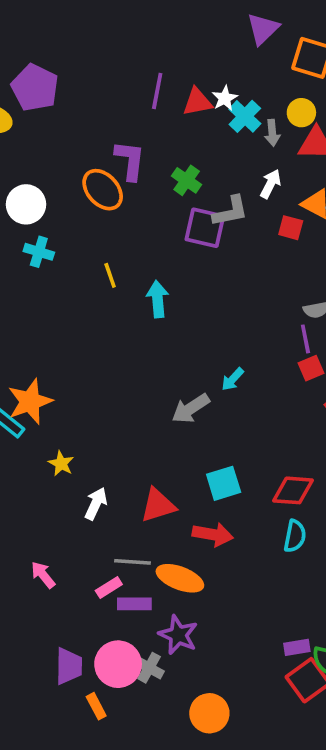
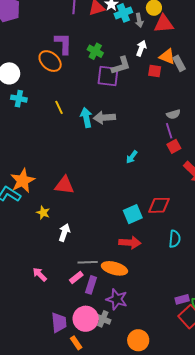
cyan cross: (245, 116) -> (123, 13), turned 30
gray arrow: (191, 408) -> (104, 118), moved, turned 35
red diamond: (293, 490) -> (159, 205), moved
red triangle: (158, 505) -> (64, 185), moved, turned 30
purple rectangle: (134, 604) -> (91, 285), turned -66

